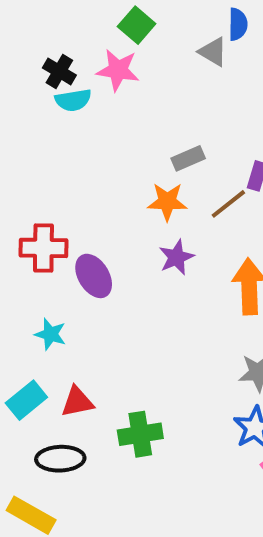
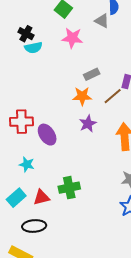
pink star: (118, 70) -> (72, 38), moved
green cross: (140, 434) -> (69, 188), moved

